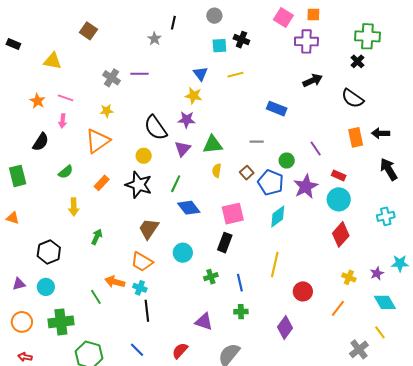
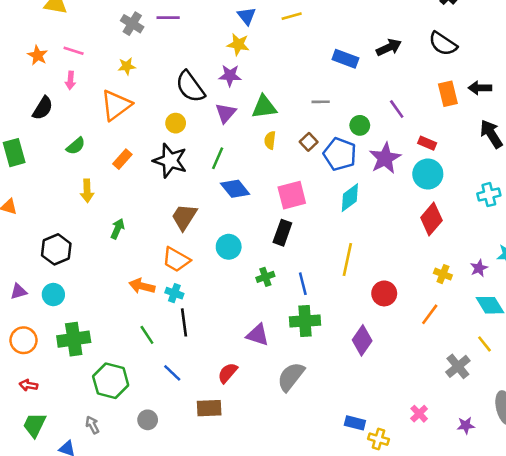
black arrow: (313, 80) -> (389, 47), moved
green line: (96, 297) -> (147, 335), moved
green cross: (241, 312) -> (305, 321), size x1.6

